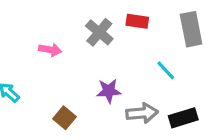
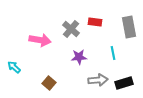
pink arrow: (50, 50) -> (40, 40), size x1.5
cyan line: (166, 70) -> (113, 53), turned 32
purple star: (109, 91) -> (79, 57), moved

